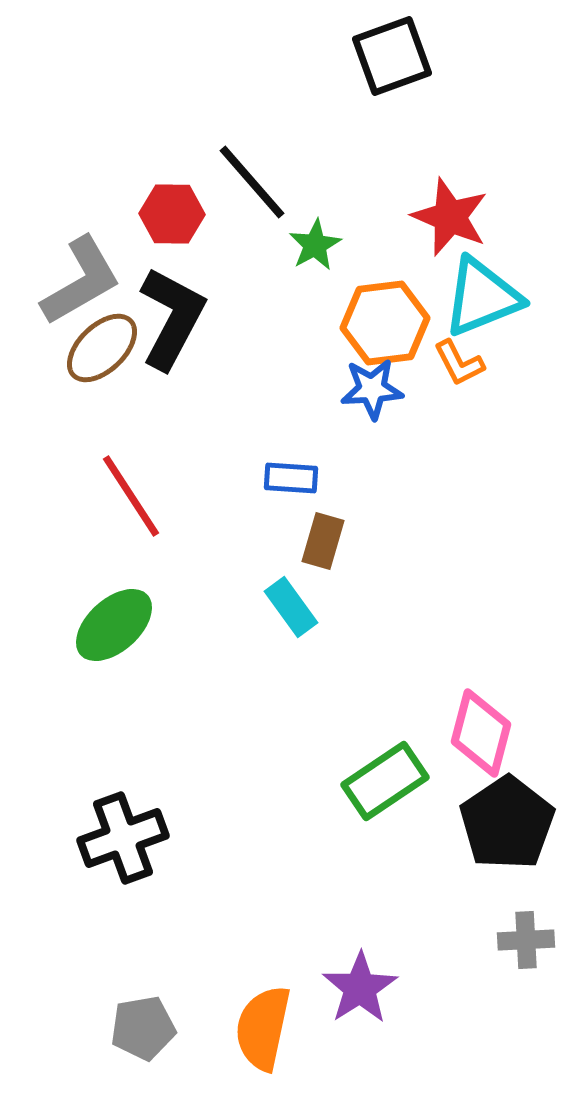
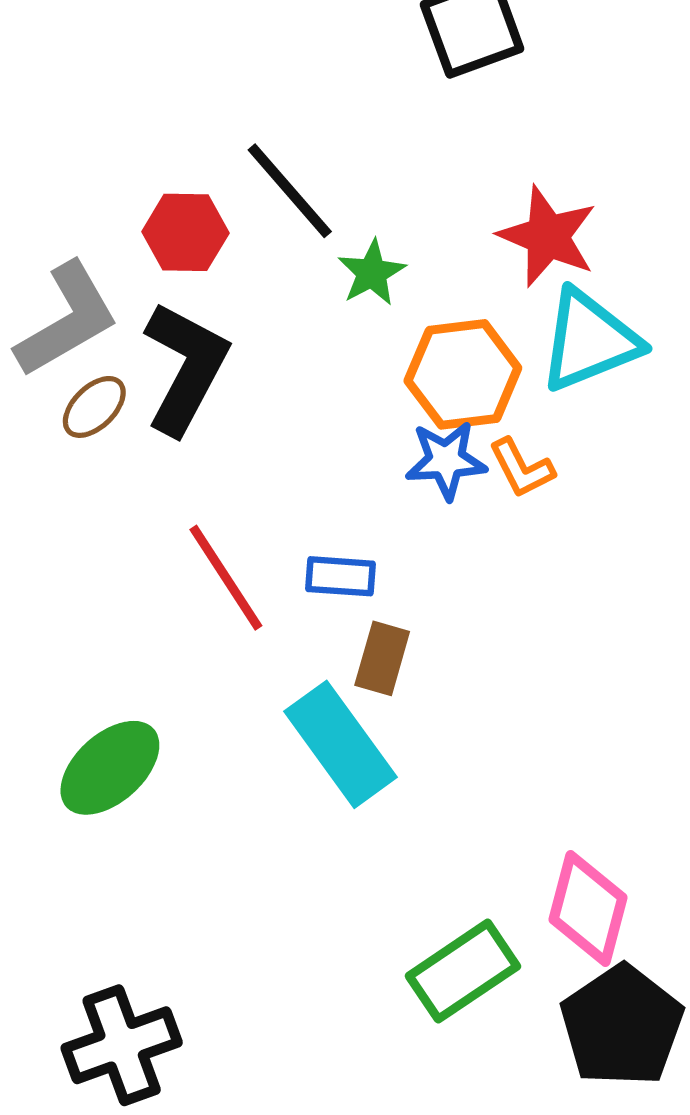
brown ellipse: (102, 348) -> (94, 407), size x0.7
orange L-shape: (459, 363) -> (522, 468), moved
red line: (131, 496) -> (226, 578), moved
cyan rectangle: (291, 607) -> (340, 744), size x1.6

